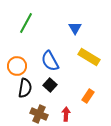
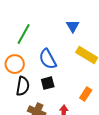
green line: (26, 23) -> (24, 34), moved
black square: (50, 85) -> (48, 83), turned 32

